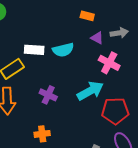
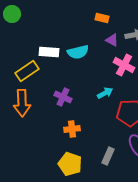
cyan arrow: (90, 91) -> (105, 93), size x0.6
orange cross: (42, 134) -> (72, 129), moved

